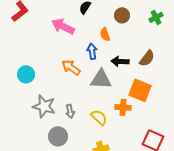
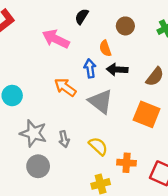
black arrow: (120, 61) -> (117, 70), moved
gray triangle: (101, 79) -> (101, 101), turned 35
orange cross: (123, 107) -> (127, 163), moved
gray circle: (58, 136) -> (38, 166), moved

